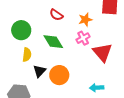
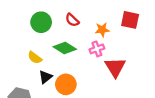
green circle: (21, 30) -> (41, 22), moved
green diamond: (53, 42) -> (65, 48), turned -35
yellow semicircle: (27, 55) -> (35, 58), turned 112

